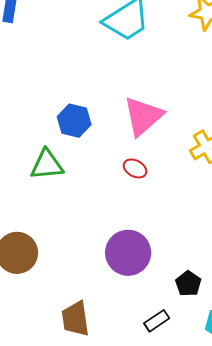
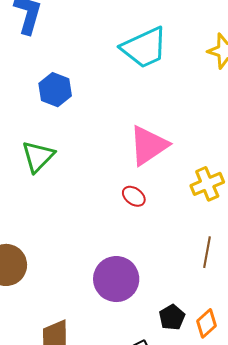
blue hexagon: (74, 121) -> (55, 90), moved
green triangle: (47, 165) -> (38, 156), moved, turned -48

